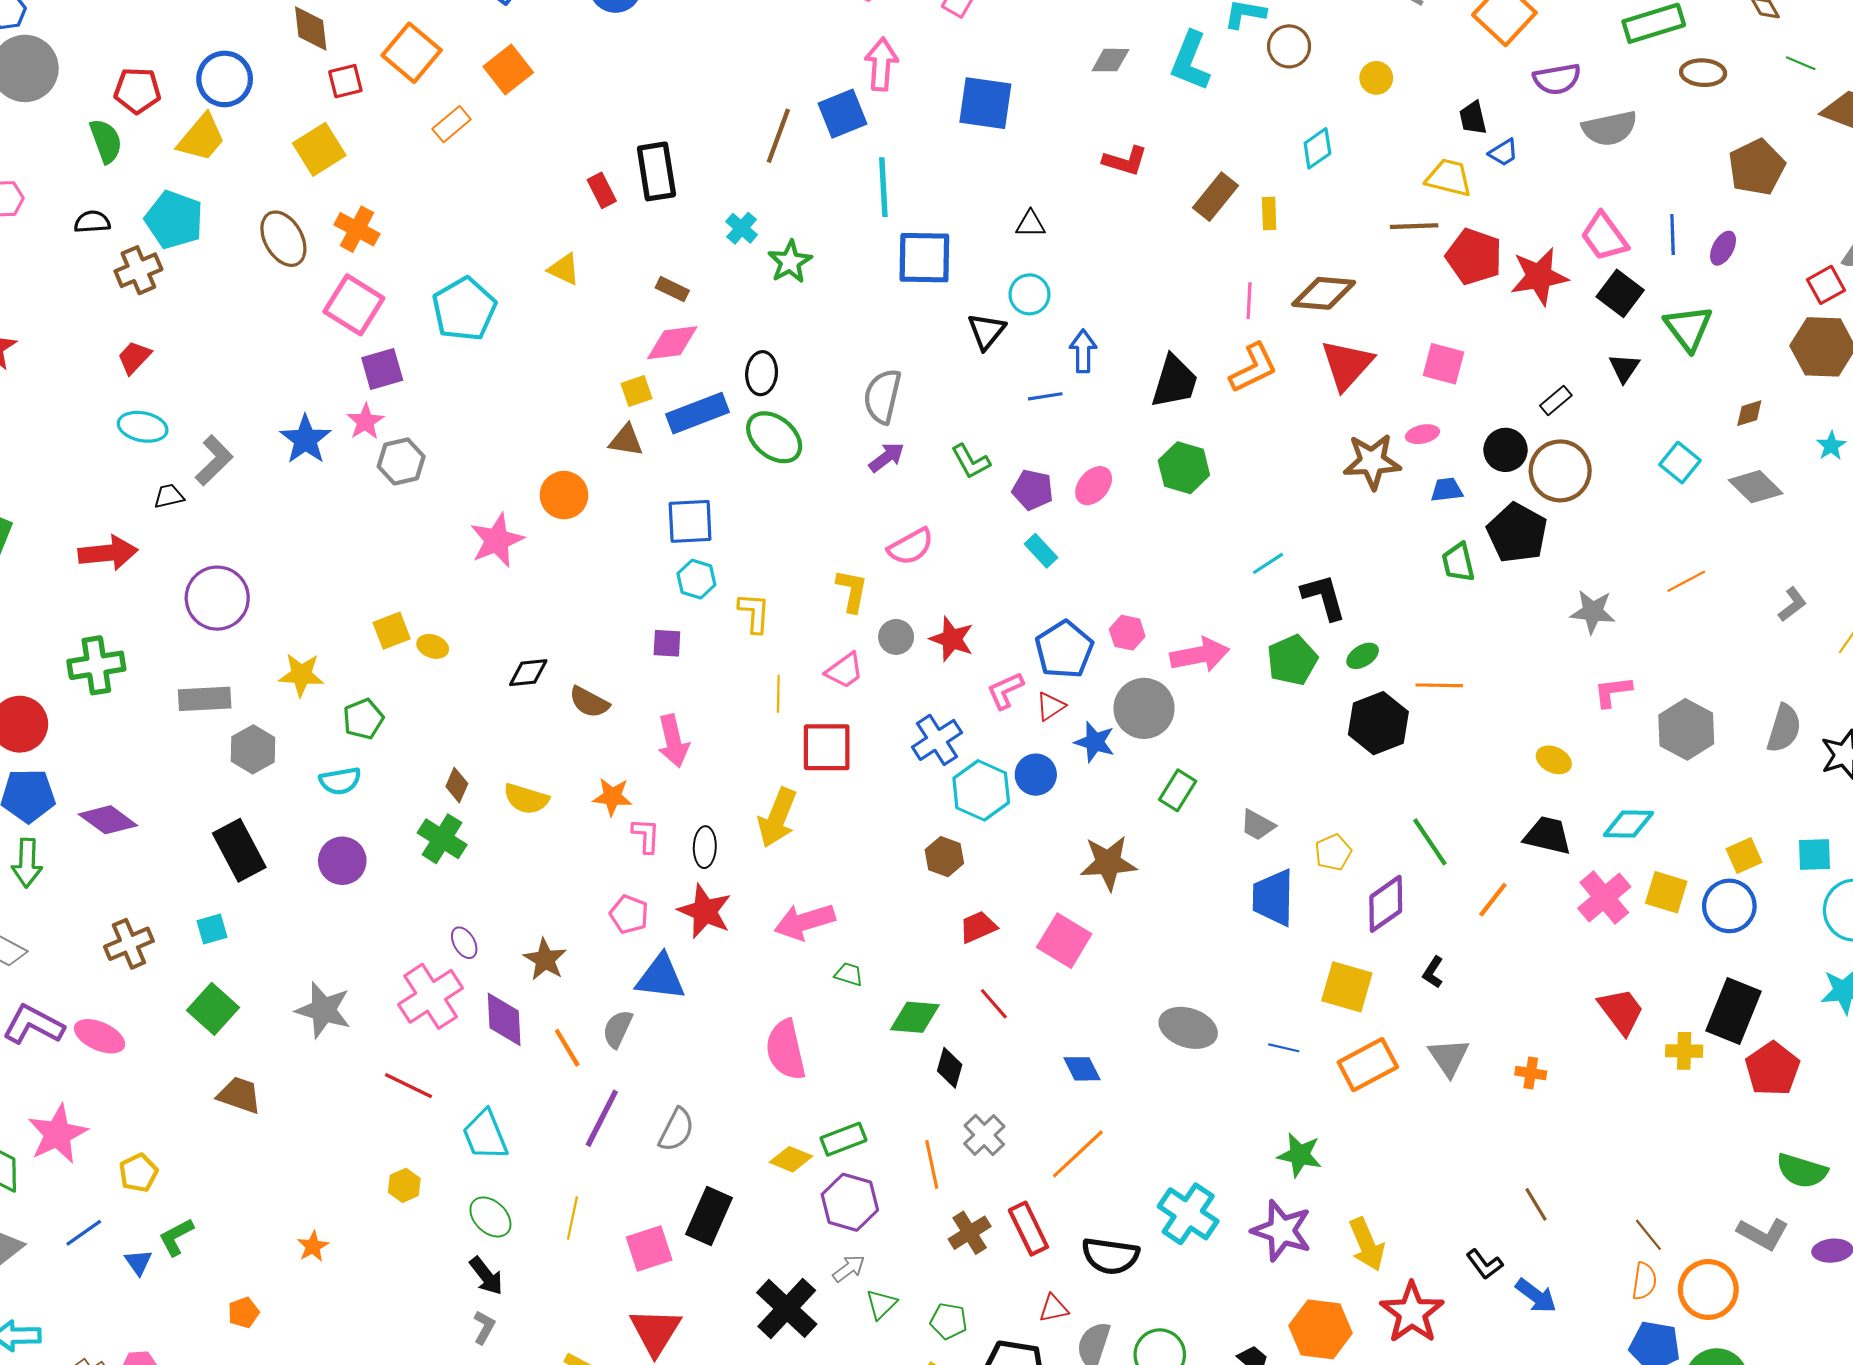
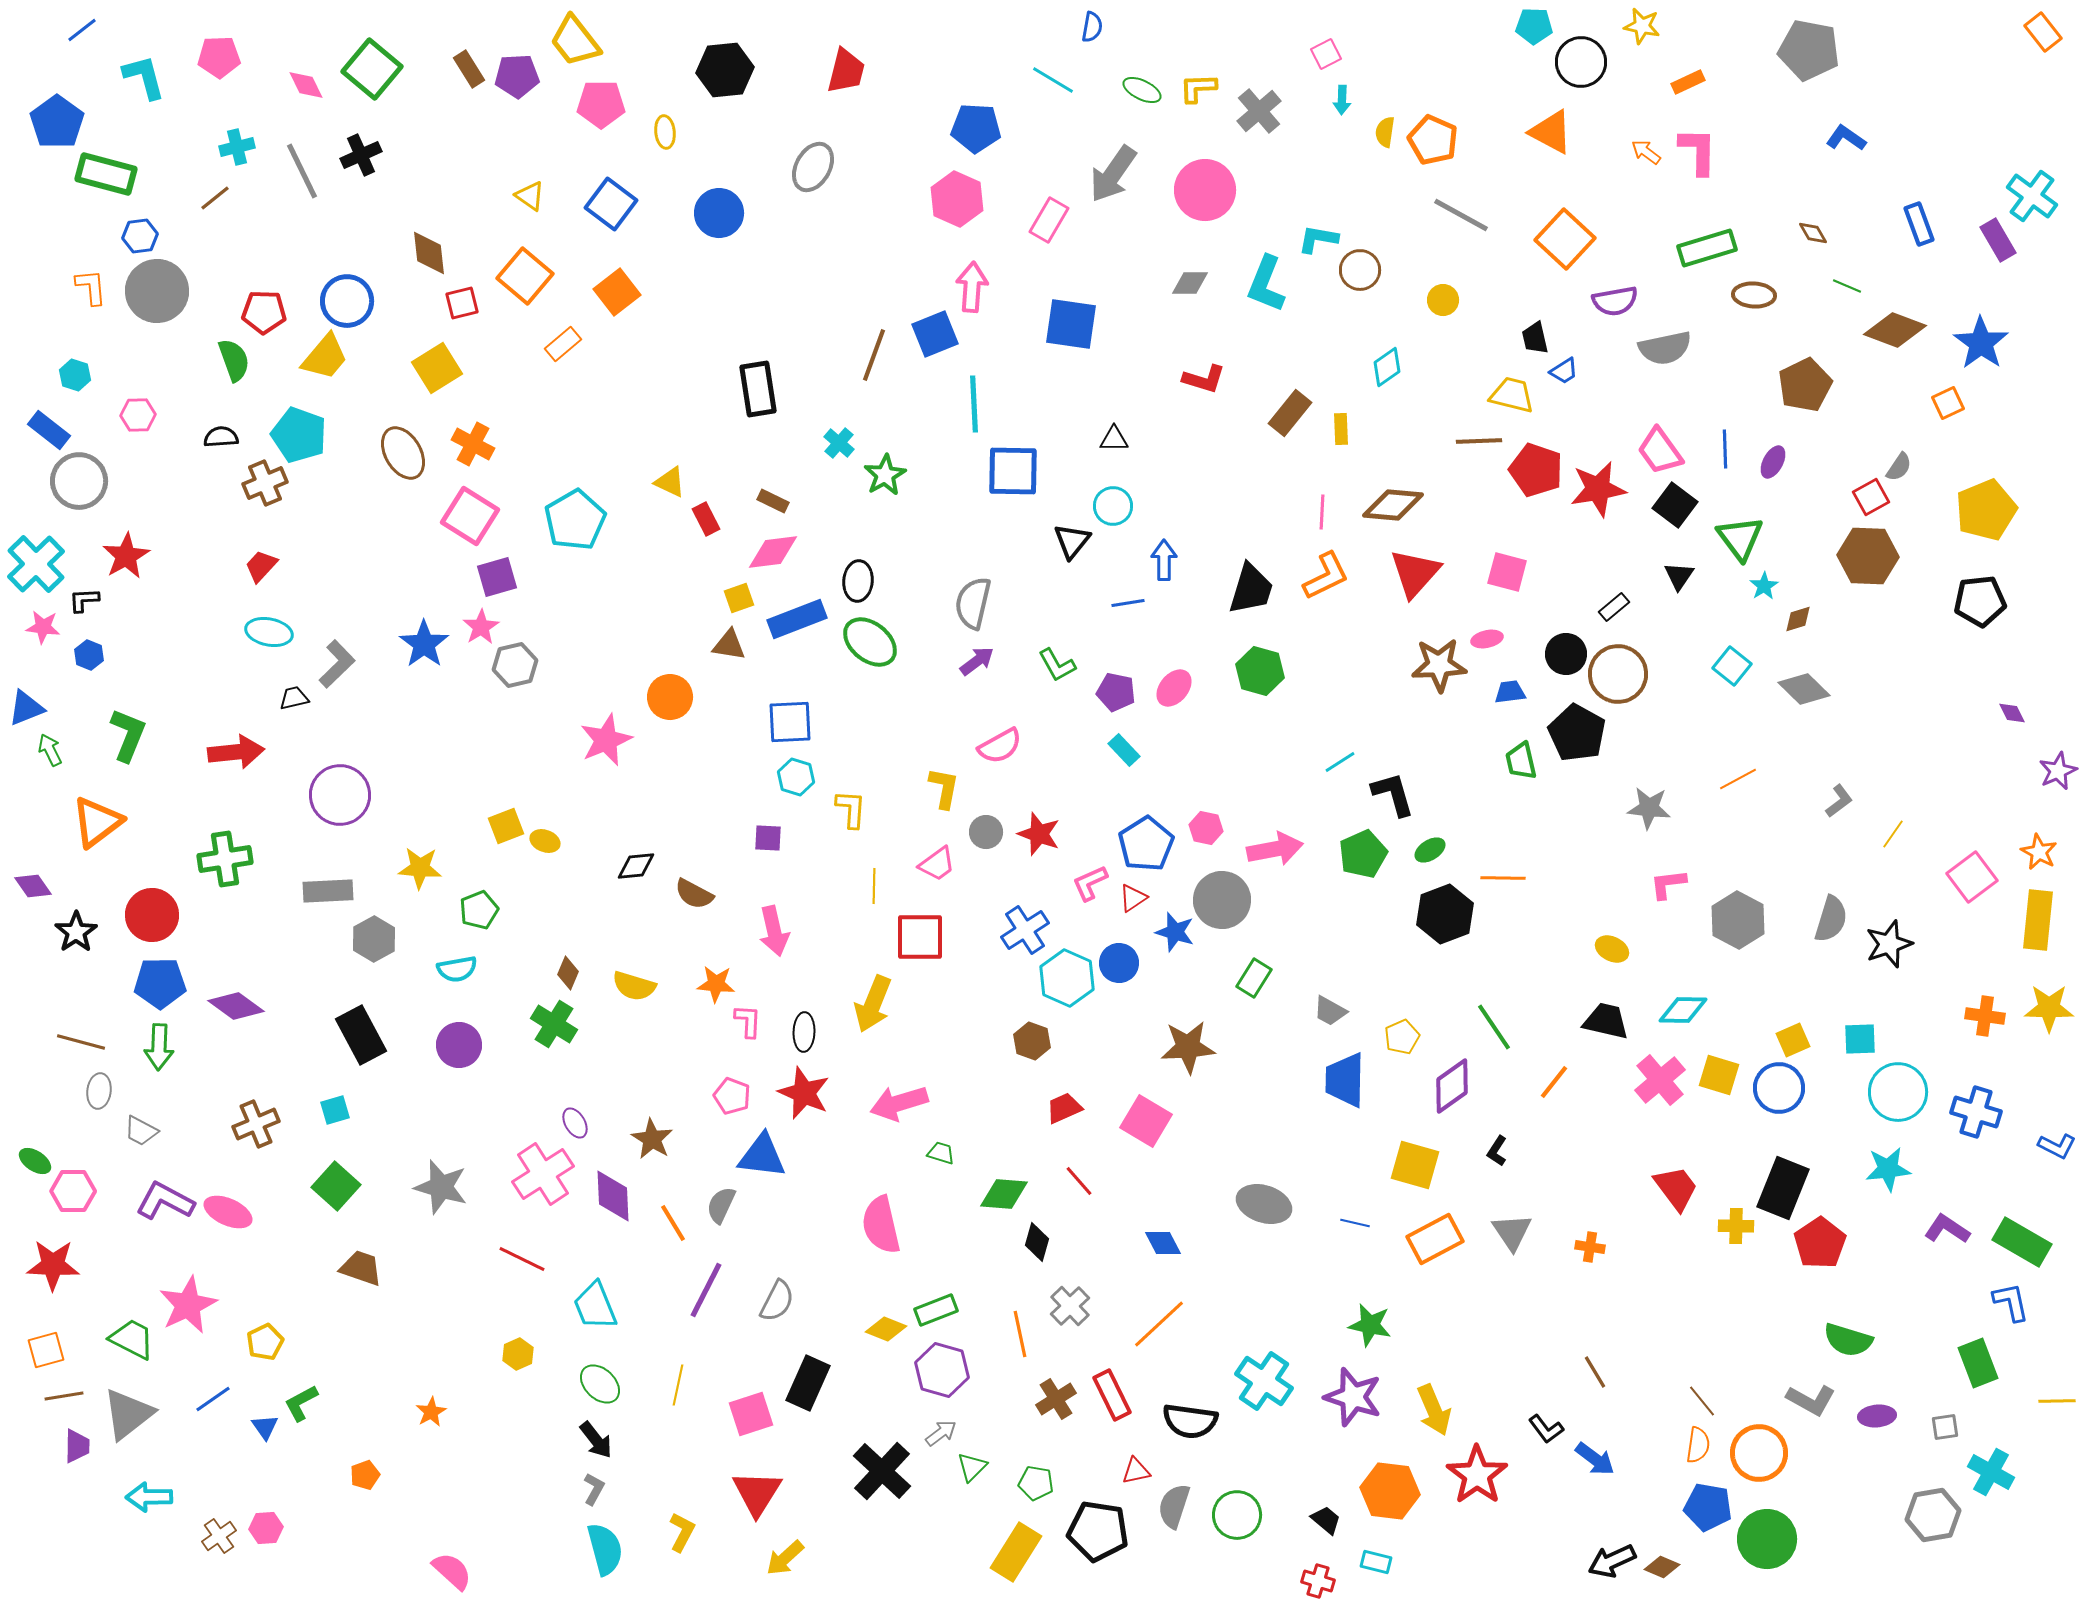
red rectangle: (602, 190) -> (706, 519), moved
cyan star: (1831, 446) -> (1764, 586), moved

